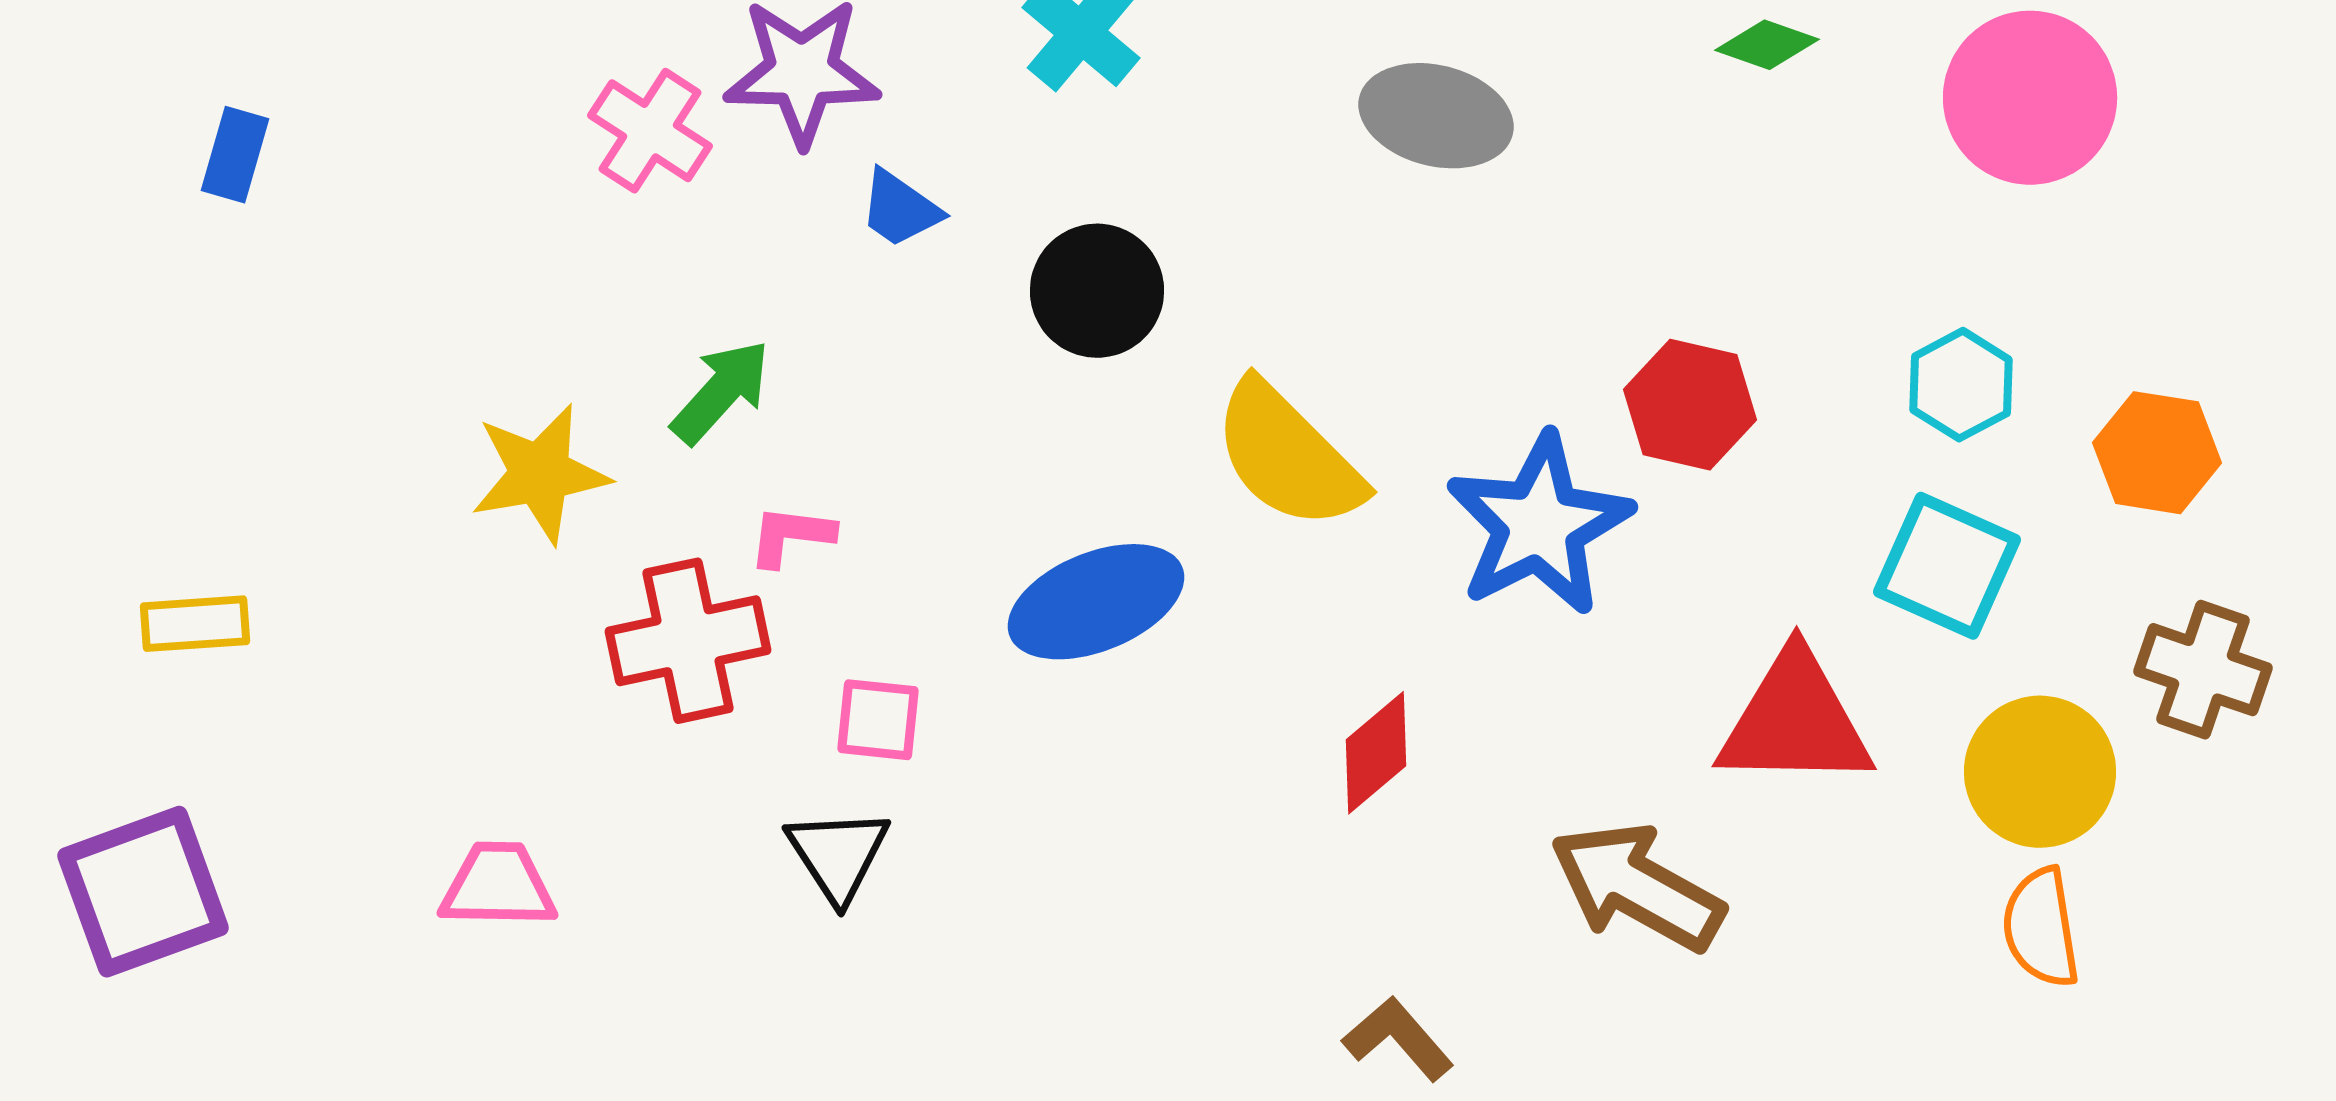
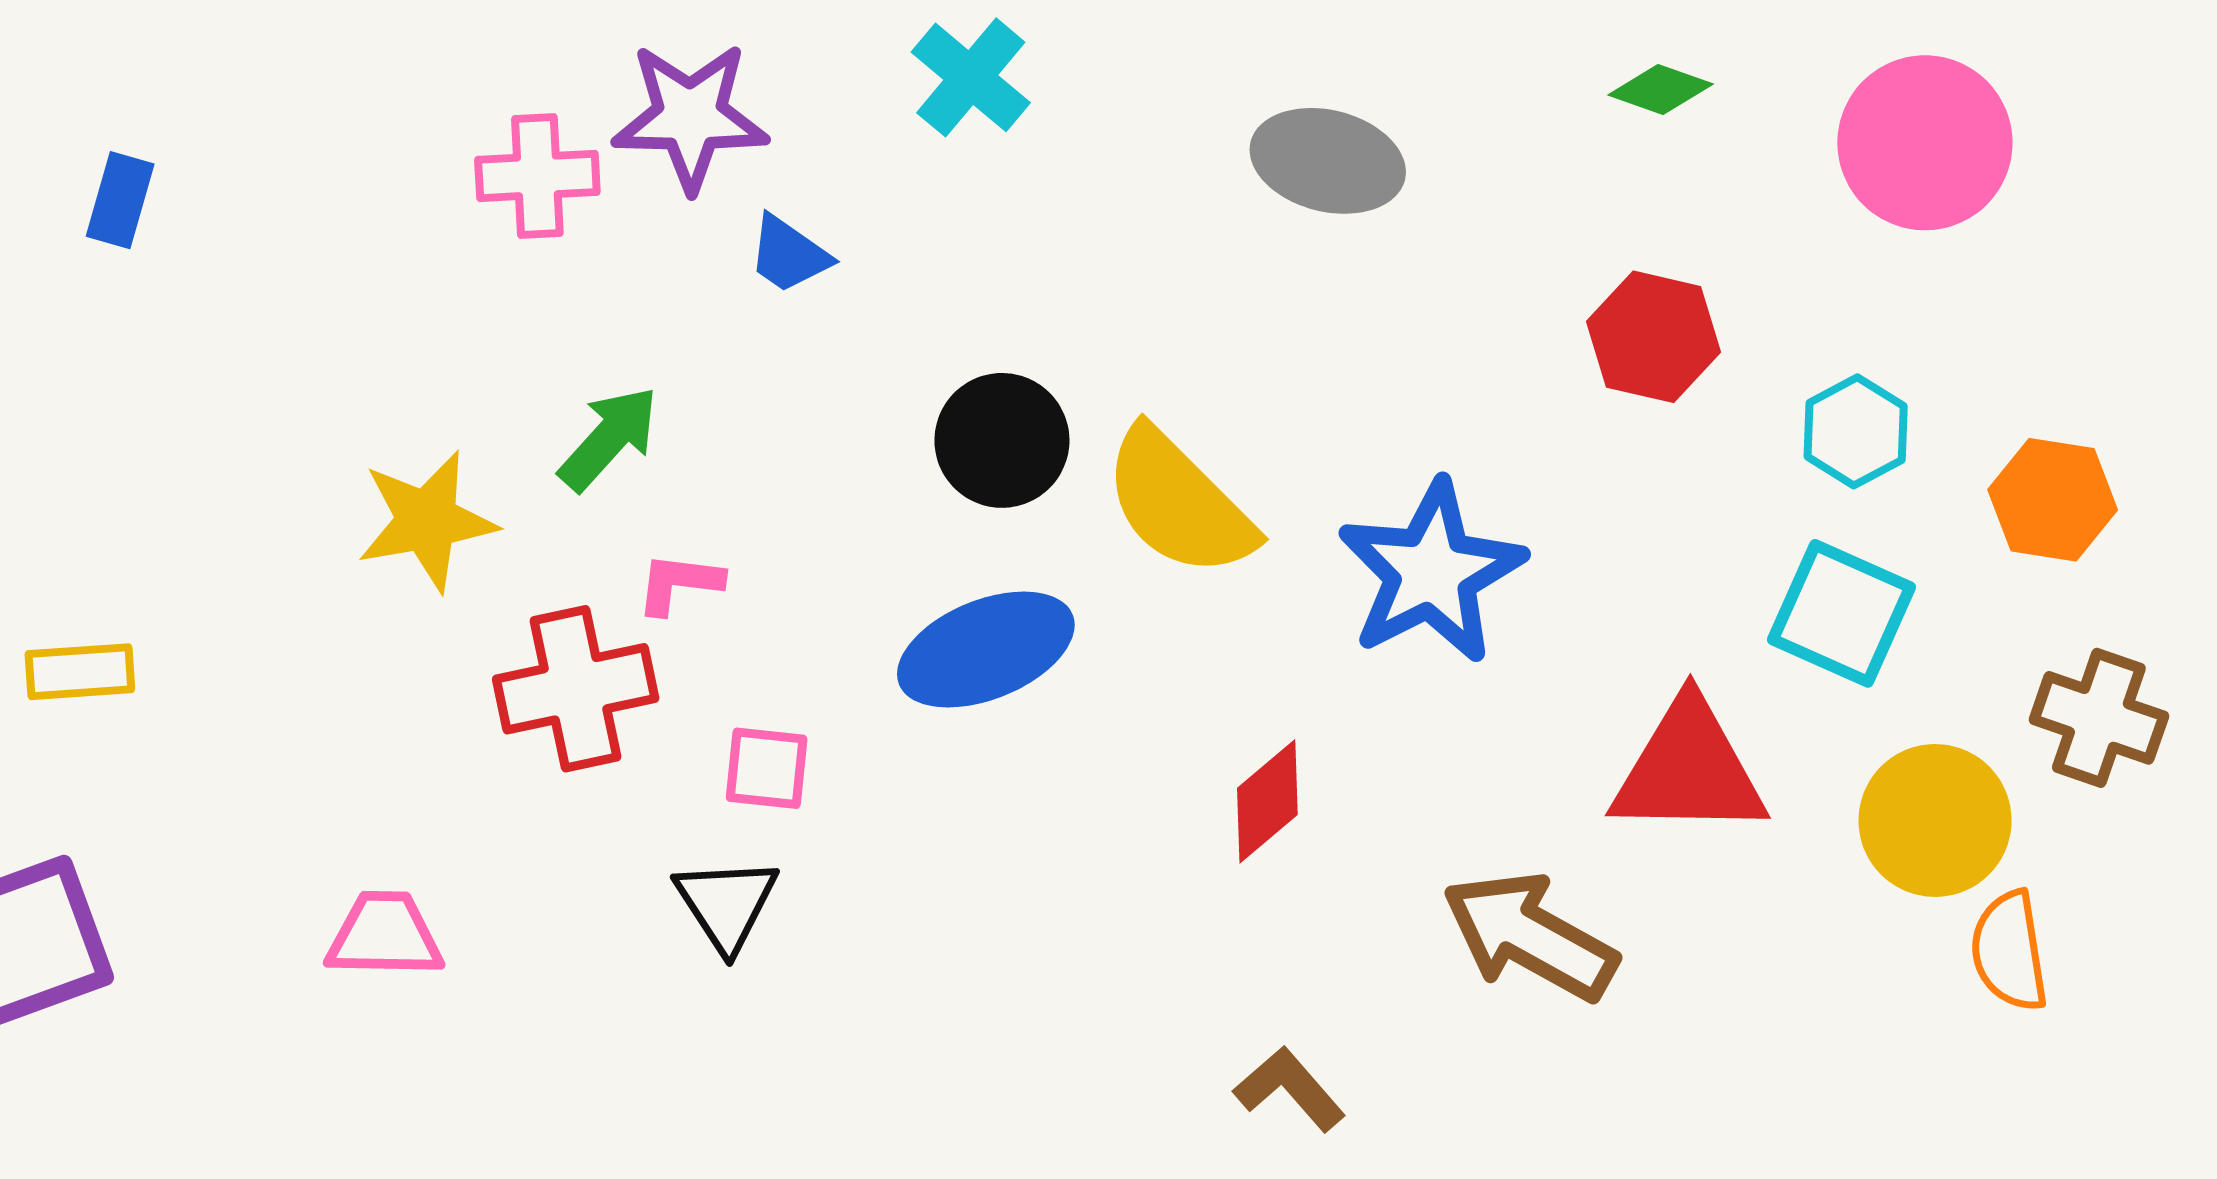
pink cross: (650, 131) -> (537, 176), turned -36
black circle: (1097, 291) -> (1002, 440), moved
red hexagon: (1690, 405) -> (1653, 337), moved
orange semicircle: (2041, 928) -> (2009, 951), moved

